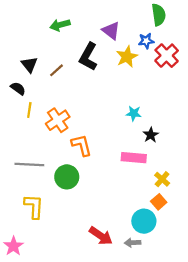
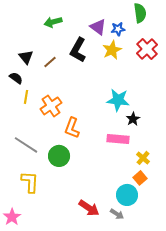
blue star: (146, 41) -> (118, 29), moved
cyan star: (134, 113) -> (118, 100), size x1.6
orange L-shape: (82, 145) -> (72, 128), turned -145
gray line: (29, 164) -> (26, 145), turned 30
gray arrow: (133, 243) -> (117, 214), turned -144

